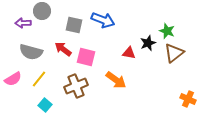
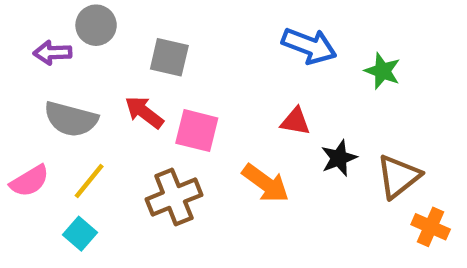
blue arrow: (103, 20) -> (309, 46), moved
black star: (148, 43) -> (339, 158), moved
brown triangle: (174, 53) -> (398, 176), moved
cyan square: (45, 105) -> (80, 234), moved

